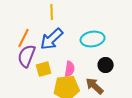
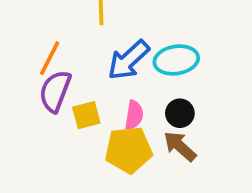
blue arrow: (52, 39) -> (128, 60), moved
black circle: (106, 65) -> (180, 113), moved

